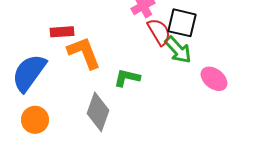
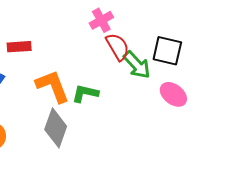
black square: (182, 23) -> (167, 51), moved
orange L-shape: (84, 53) -> (53, 86), moved

